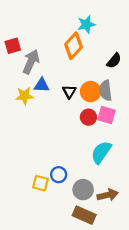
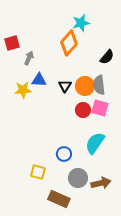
gray arrow: (31, 62) -> (29, 58), size x0.6
blue circle: (59, 175) -> (64, 154), moved
brown rectangle: (84, 215) -> (59, 199), moved

